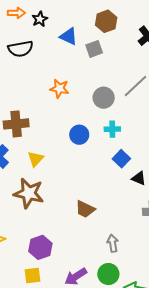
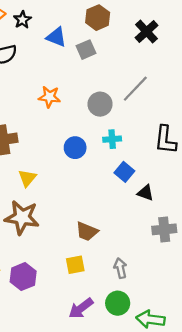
purple hexagon: (40, 247) -> (23, 277), moved
yellow square: (32, 276) -> (75, 265), moved

